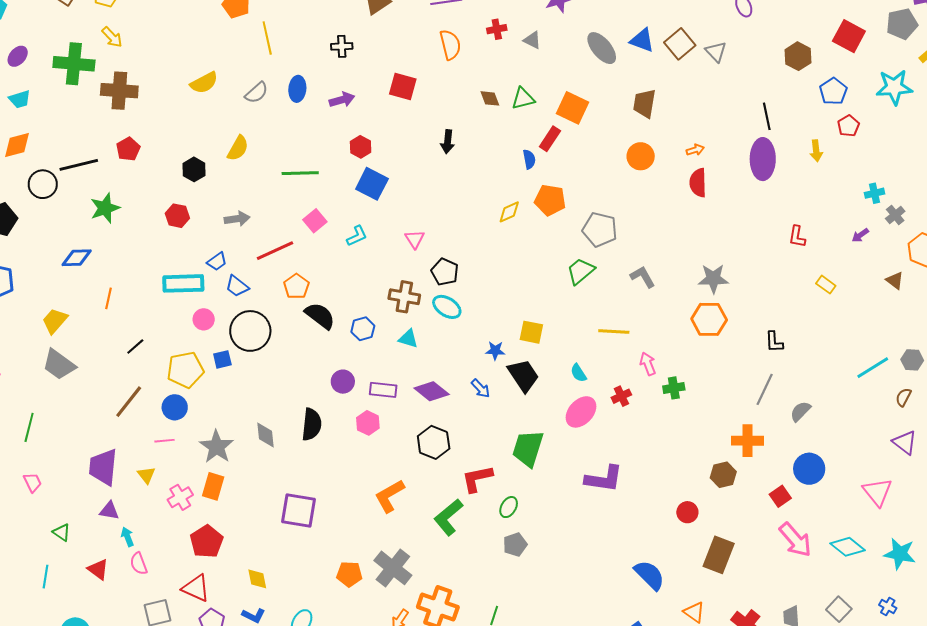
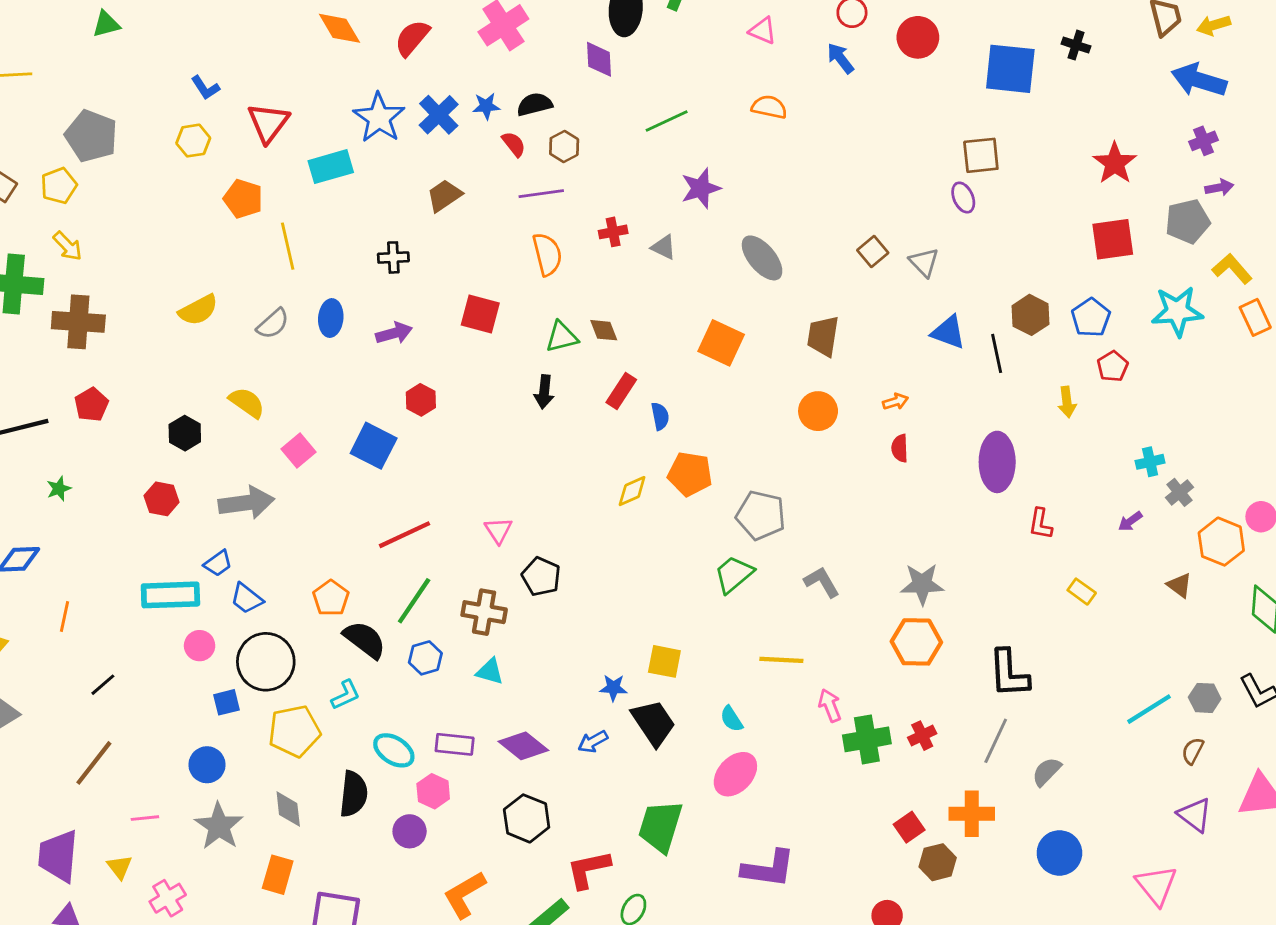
red square: (849, 36) -> (1113, 239), turned -36
blue triangle: (642, 40) -> (948, 332), moved
brown square: (680, 44) -> (873, 251), size x0.7
brown hexagon: (798, 56) -> (1031, 315), moved
green triangle: (523, 99) -> (562, 337), moved
red rectangle: (550, 139) -> (621, 391), moved
yellow semicircle: (238, 148) -> (247, 403), turned -84
purple ellipse: (763, 159) -> (997, 462), moved
green line: (300, 173) -> (414, 601), moved, turned -54
red semicircle: (698, 183) -> (900, 448), size x0.7
blue square: (372, 184) -> (374, 446), moved
green star: (105, 208) -> (59, 489), size x0.6
gray arrow: (237, 219) -> (246, 503), size x1.5
pink square: (315, 221) -> (298, 451), moved
cyan L-shape: (357, 236) -> (346, 695), moved
red line: (275, 251) -> (405, 535), moved
cyan ellipse: (447, 307) -> (394, 750), moved
black L-shape: (774, 342) -> (1009, 673), size x1.6
yellow pentagon: (185, 370) -> (294, 731), moved
purple circle: (343, 382) -> (410, 831), moved
green cross: (674, 388) -> (867, 739), size x1.5
blue arrow: (481, 389) -> (593, 742), turned 105
red cross: (621, 396) -> (922, 736), moved
blue circle: (175, 407) -> (207, 765), moved
orange rectangle: (213, 486) -> (278, 875), moved
red square: (780, 496) -> (909, 827), moved

